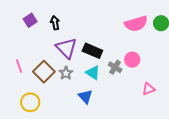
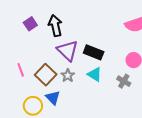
black arrow: (55, 23) -> (55, 26), size x1.5
gray cross: (115, 67) -> (124, 81), moved
blue triangle: (85, 97) -> (53, 98), moved

